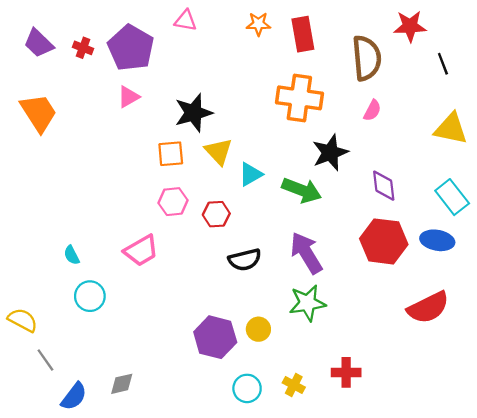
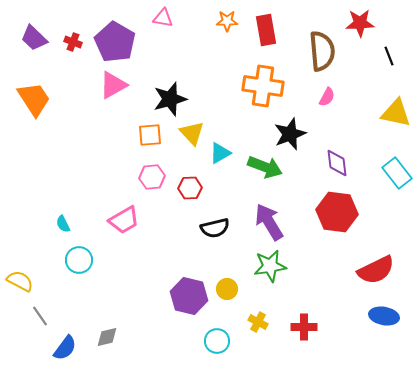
pink triangle: (129, 97) -> (113, 85), size x1.4
blue ellipse: (437, 240) -> (384, 316), moved
yellow cross: (294, 385) -> (258, 322), moved

